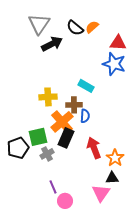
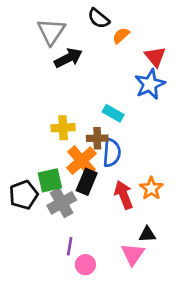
black semicircle: (75, 28) -> (99, 18), moved
red triangle: (118, 43) -> (155, 57), turned 48
blue star: (114, 64) -> (150, 84), turned 30
blue semicircle: (85, 116) -> (112, 153), size x1.5
gray cross: (47, 154) -> (62, 203), size x1.5
orange star: (115, 158) -> (151, 188), moved
purple line: (53, 187) -> (70, 246), turned 32

